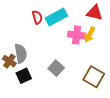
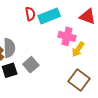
yellow arrow: (90, 35) -> (78, 49), moved
gray square: (56, 68) -> (31, 65), moved

